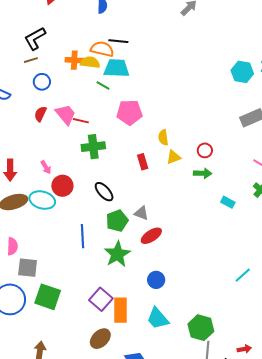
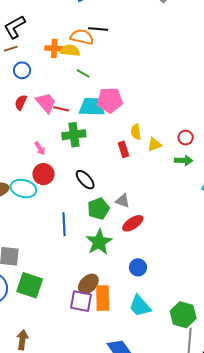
cyan trapezoid: (117, 68) -> (92, 107), moved
yellow semicircle: (163, 137) -> (136, 132), moved
pink arrow: (46, 167) -> (40, 148), moved
purple square: (101, 299) -> (81, 301), moved, turned -30
brown ellipse: (100, 339) -> (88, 284), moved

